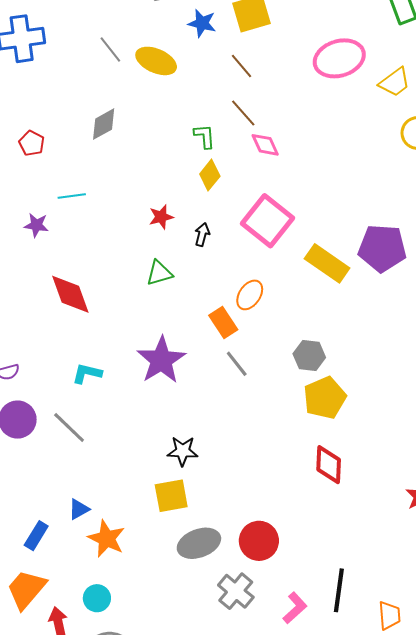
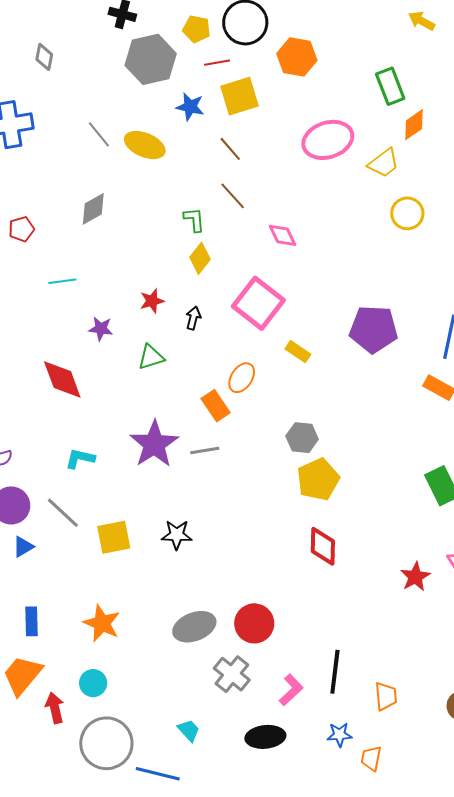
red pentagon: (32, 143) -> (21, 229), turned 30
pink diamond: (265, 145) -> (283, 235), moved
purple star: (36, 225) -> (101, 329), moved
yellow rectangle: (327, 263) -> (298, 352), moved, size x0.6
gray line: (237, 364) -> (205, 451), moved, turned -60
yellow square: (171, 496) -> (114, 537), moved
blue triangle: (79, 509) -> (23, 547), moved
blue rectangle: (36, 536) -> (32, 621), turned -32

